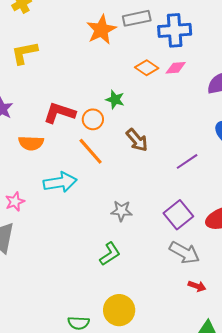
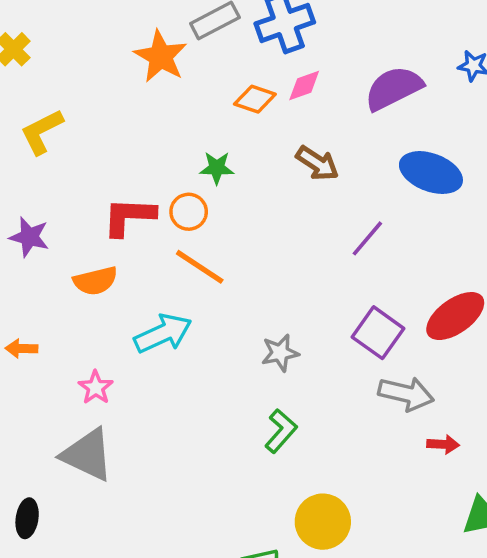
brown arrow: (137, 140) -> (317, 163), moved

